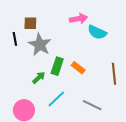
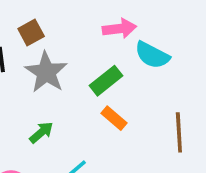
brown square: (30, 23) -> (31, 32), turned -32
green rectangle: (57, 66) -> (106, 81), moved, turned 30

